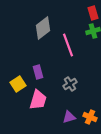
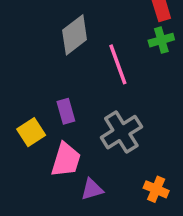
gray cross: (70, 84) -> (121, 132), size x1.6
purple triangle: (69, 117) -> (92, 189), moved

